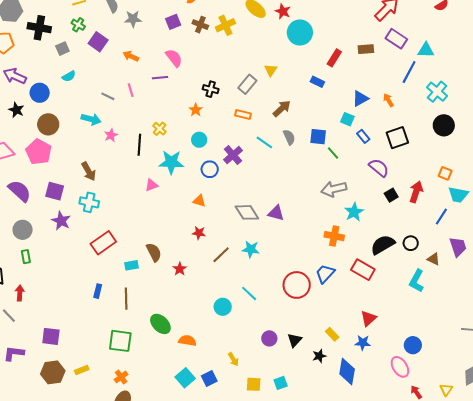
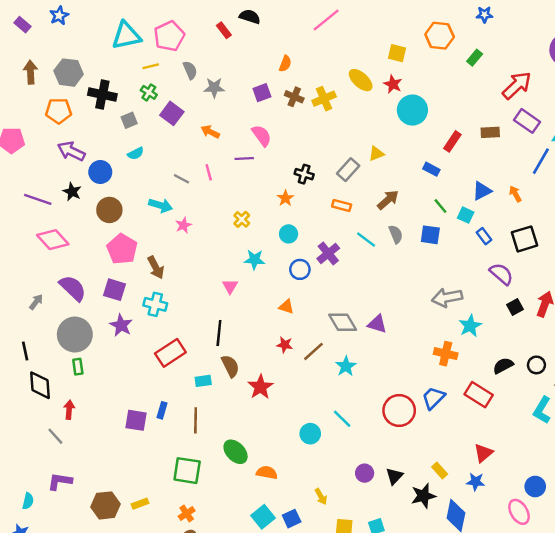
yellow triangle: (271, 70) -> (376, 154), turned 32
black line: (139, 145) -> (219, 333), moved
pink pentagon: (39, 152) -> (122, 249), moved
green line: (333, 153) -> (440, 206), moved
cyan star: (171, 162) -> (254, 260), size x0.7
pink triangle: (151, 185) -> (230, 286), turned -40
gray circle: (23, 230) -> (75, 335), size x1.5
black semicircle: (383, 245) -> (503, 366), size x0.7
cyan star: (251, 249) -> (346, 366), turned 30
brown line: (221, 255) -> (313, 351), moved
red star: (180, 269) -> (260, 387), size x1.5
purple square: (51, 336) -> (136, 420), moved
black star: (319, 356) -> (423, 496), size x1.5

